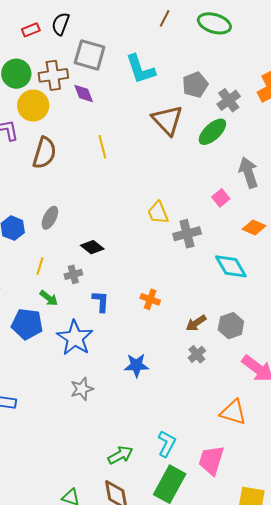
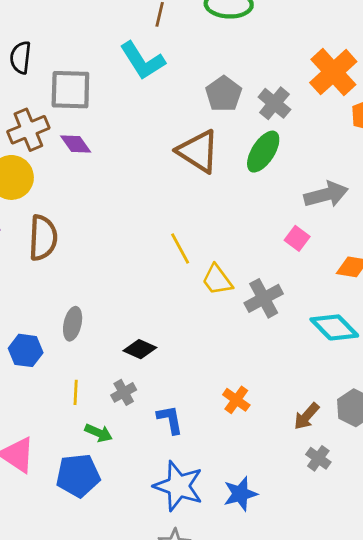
cyan L-shape: (140, 69) -> (142, 61), moved
yellow line: (102, 147) -> (180, 249), moved
gray arrow: (249, 173) -> (326, 195), turned 108
orange cross: (150, 299) -> (236, 400), turned 30
blue star: (75, 338) -> (178, 486), moved

